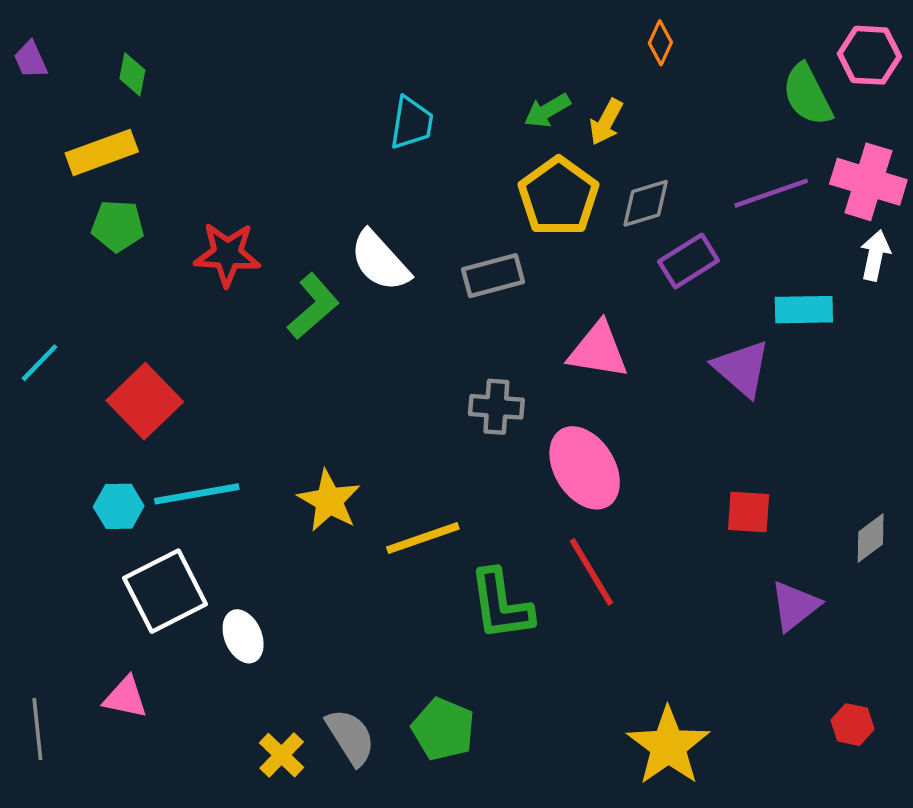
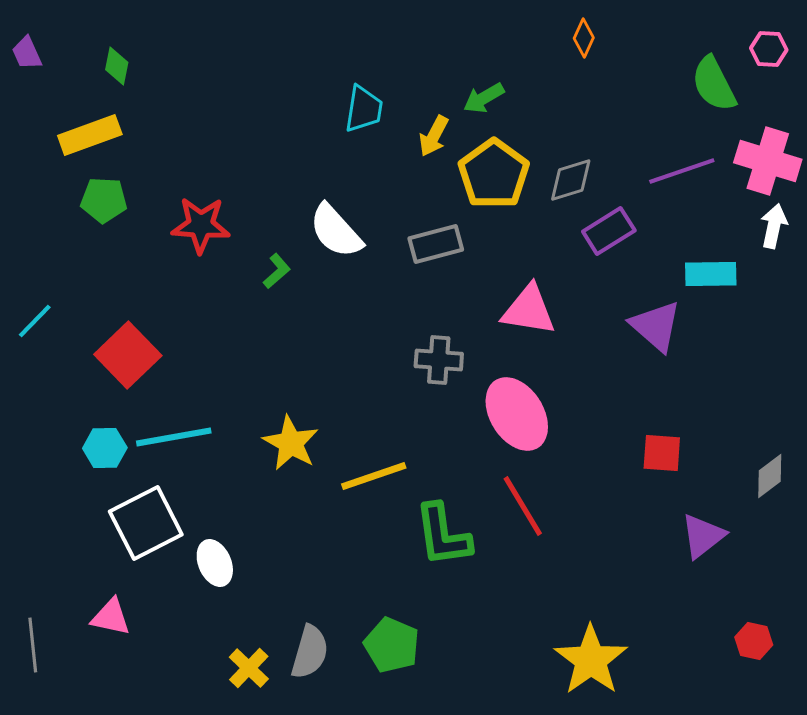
pink hexagon: (870, 55) -> (769, 49), size x0.7
yellow arrow: (606, 122) -> (434, 136), moved
green L-shape: (313, 306) -> (277, 271), size x0.6
gray semicircle: (351, 737) -> (310, 652), turned 48

